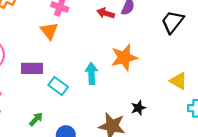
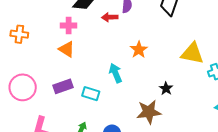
orange star: (124, 58) -> (139, 50), size x0.7
yellow triangle: (178, 81) -> (192, 53), size x1.4

